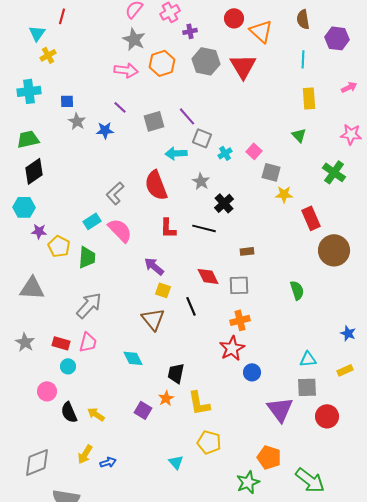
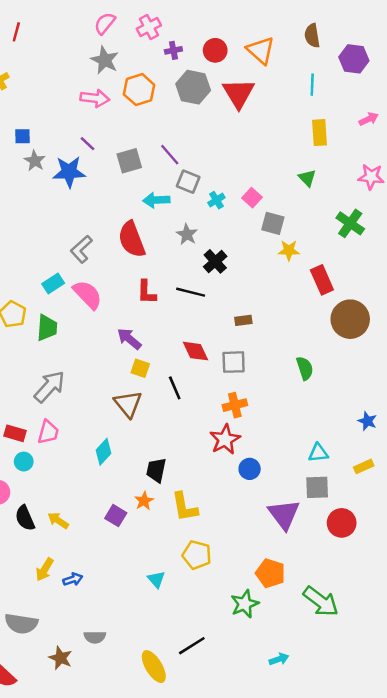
red circle: (234, 18) -> (215, 50), moved
blue star: (105, 130) -> (69, 172), size x1.5
cyan diamond: (133, 358) -> (103, 452), turned 70

